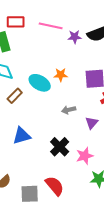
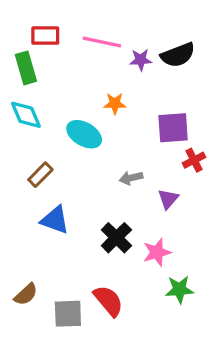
orange star: (61, 75) -> (115, 103), moved
brown rectangle: (15, 96) -> (40, 175), moved
blue triangle: (22, 136) -> (55, 220), turned 36

